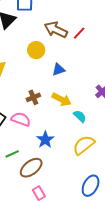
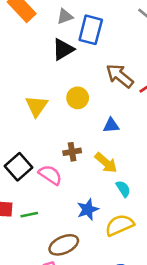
yellow circle: (36, 50) -> (78, 98), moved
blue star: (45, 140) -> (88, 209), moved
brown ellipse: (31, 168) -> (64, 245), moved

